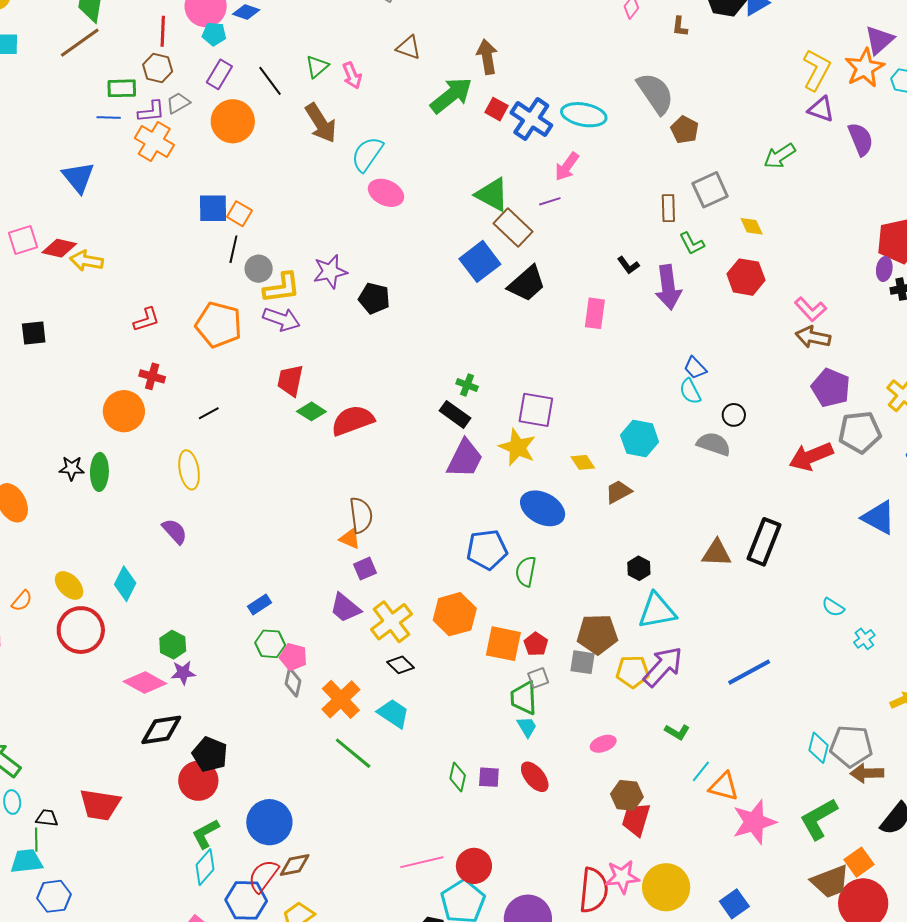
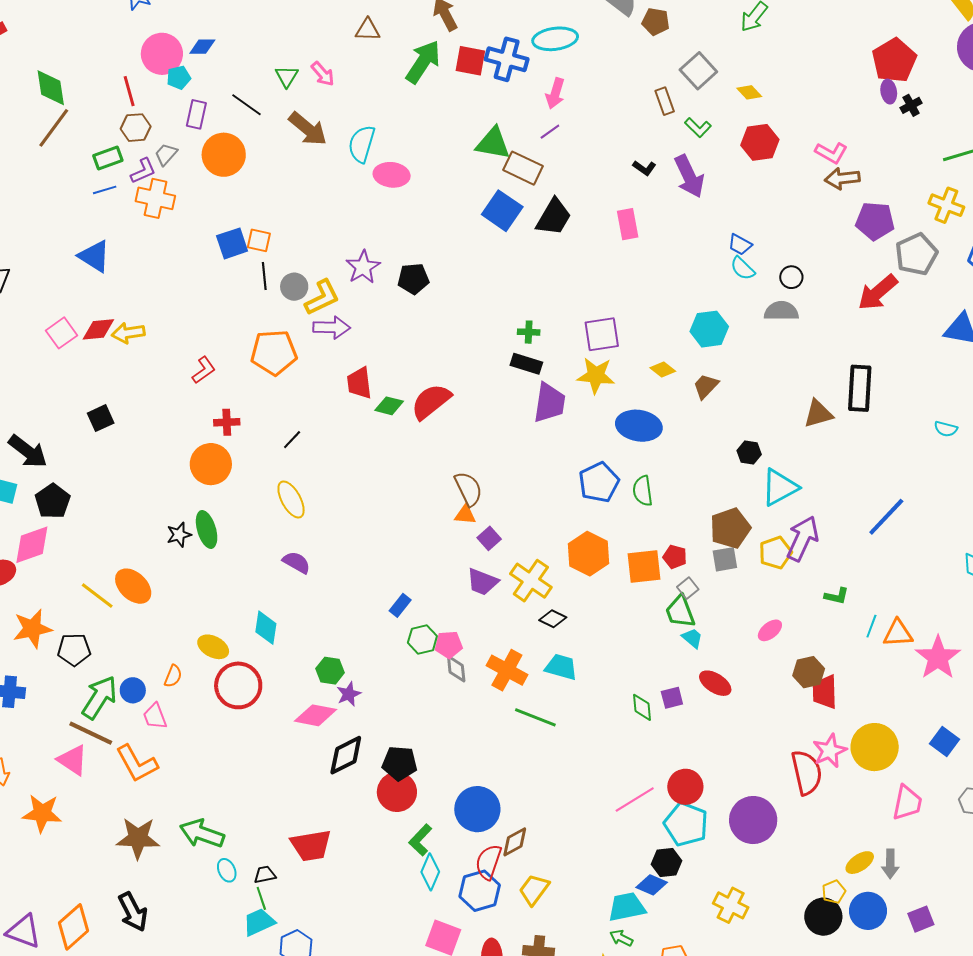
red square: (497, 109) -> (470, 61), size x1.4

